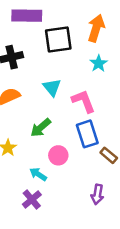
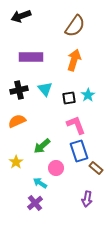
orange arrow: (96, 28) -> (74, 60), moved
black square: (58, 39) -> (69, 98), moved, size x0.6
cyan triangle: (52, 87) -> (45, 89), moved

